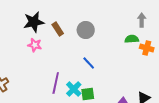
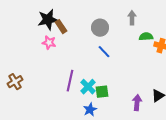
gray arrow: (142, 20) -> (132, 18), moved
brown rectangle: (58, 29) -> (61, 27), moved
blue line: (89, 63) -> (104, 52), moved

